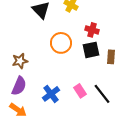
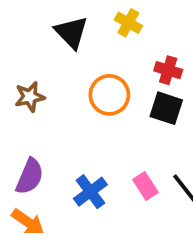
black square: (91, 50) -> (166, 108), turned 30
brown star: (20, 61) -> (30, 97), moved

